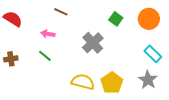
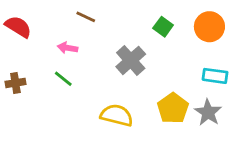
cyan rectangle: (153, 54) -> (215, 76), turned -36
yellow pentagon: (112, 83) -> (173, 108), moved

